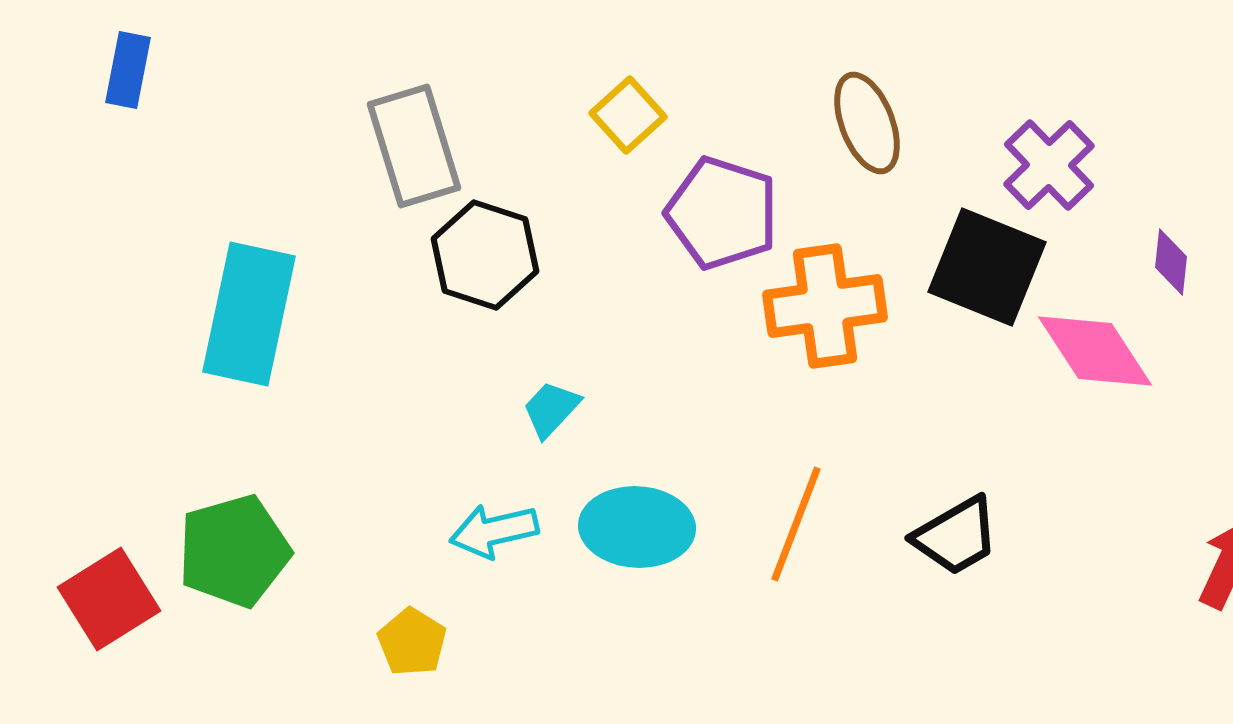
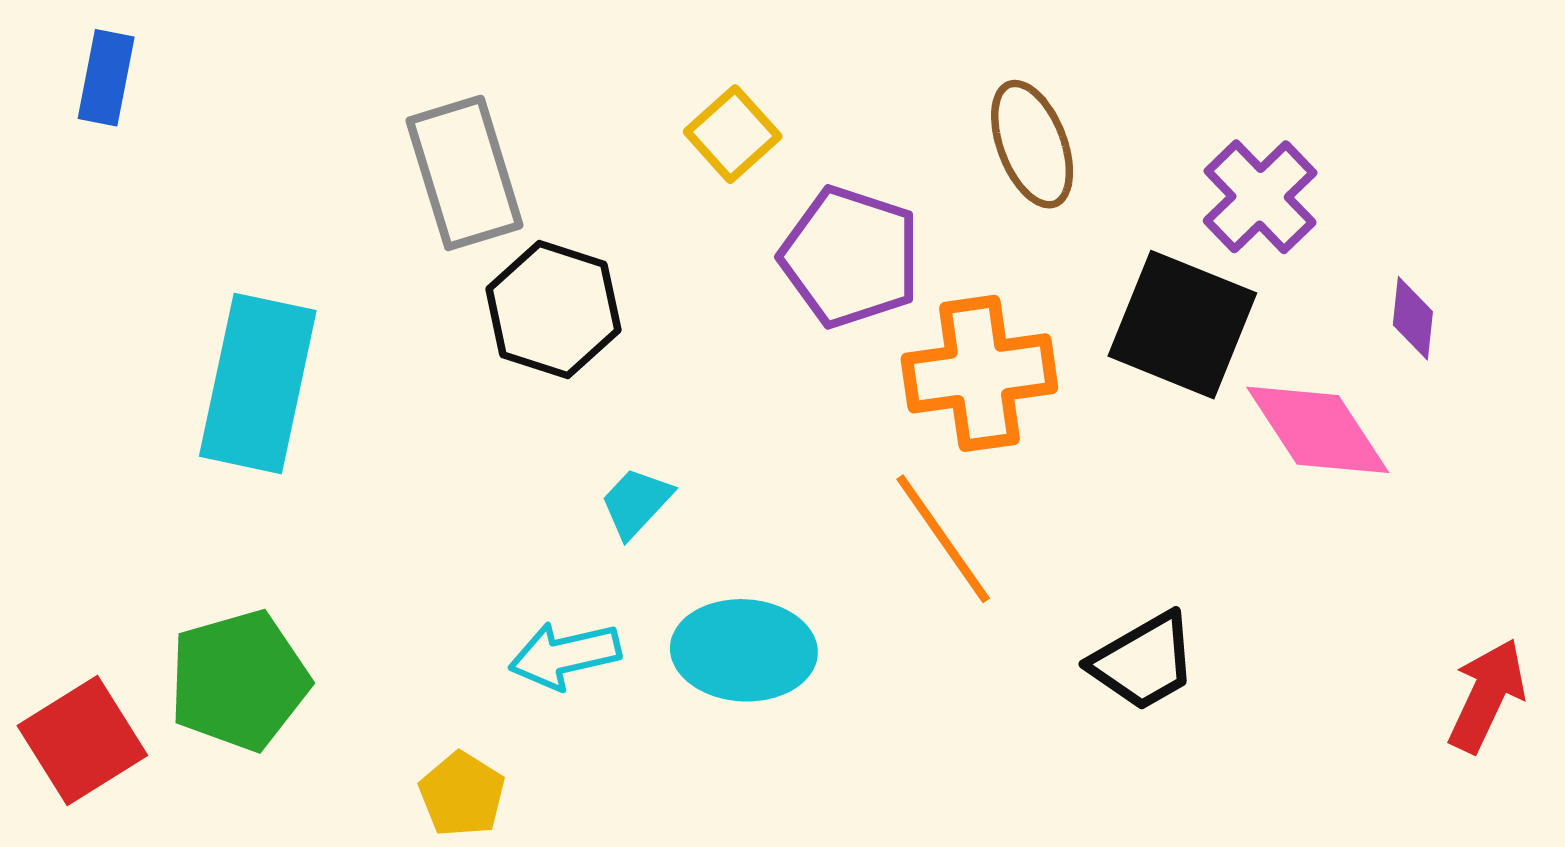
orange line: (796, 524) -> (943, 539), moved, turned -56

